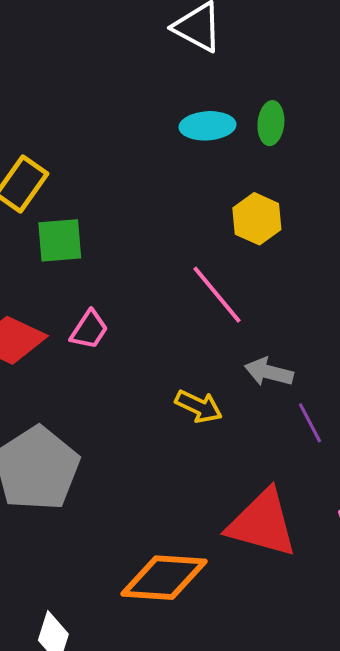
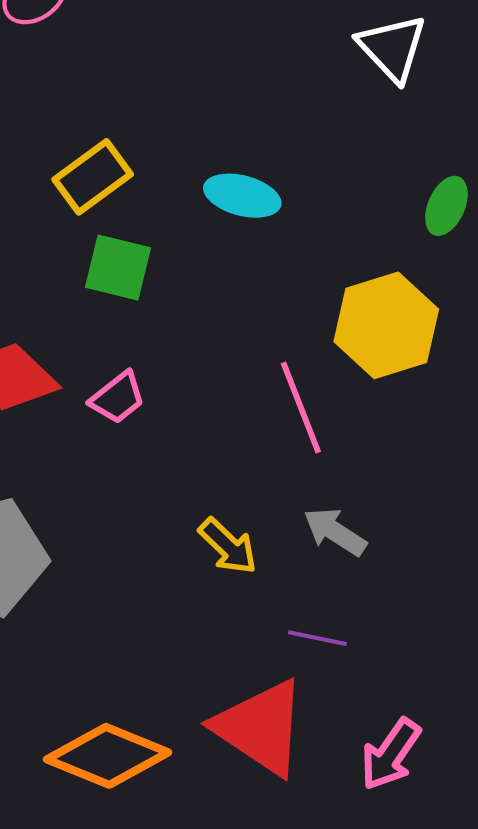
cyan ellipse: (207, 126) -> (242, 196), moved
yellow hexagon: (257, 219) -> (386, 325), size x1.5
purple line: (310, 423) -> (317, 638), moved, turned -69

